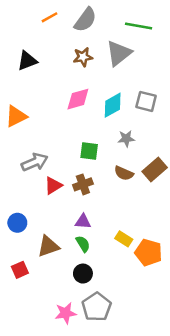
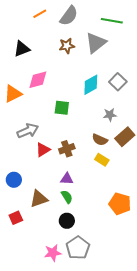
pink diamond: (78, 99) -> (38, 80), moved
gray square: (146, 101) -> (118, 82), turned 30
gray star: (126, 139) -> (110, 115), moved
green square: (89, 151) -> (62, 108), moved
yellow rectangle: (124, 239) -> (102, 160), moved

